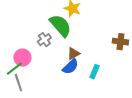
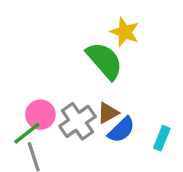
gray cross: (44, 40) -> (78, 121), moved, size x1.5
brown triangle: (73, 54) -> (108, 113), moved

